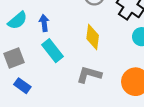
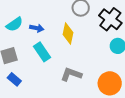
blue arrow: (44, 23) -> (37, 28), turned 104
yellow diamond: (93, 37) -> (68, 33), moved

